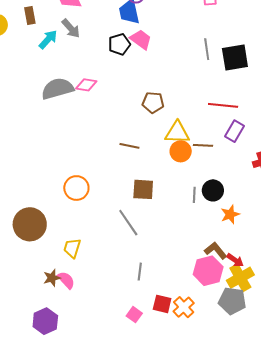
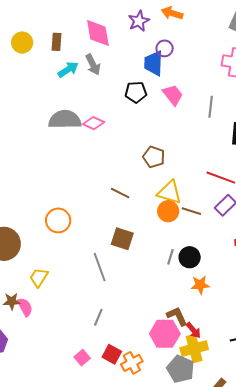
pink trapezoid: (141, 39) -> (173, 95), moved
gray line: (207, 49) -> (211, 107), moved

